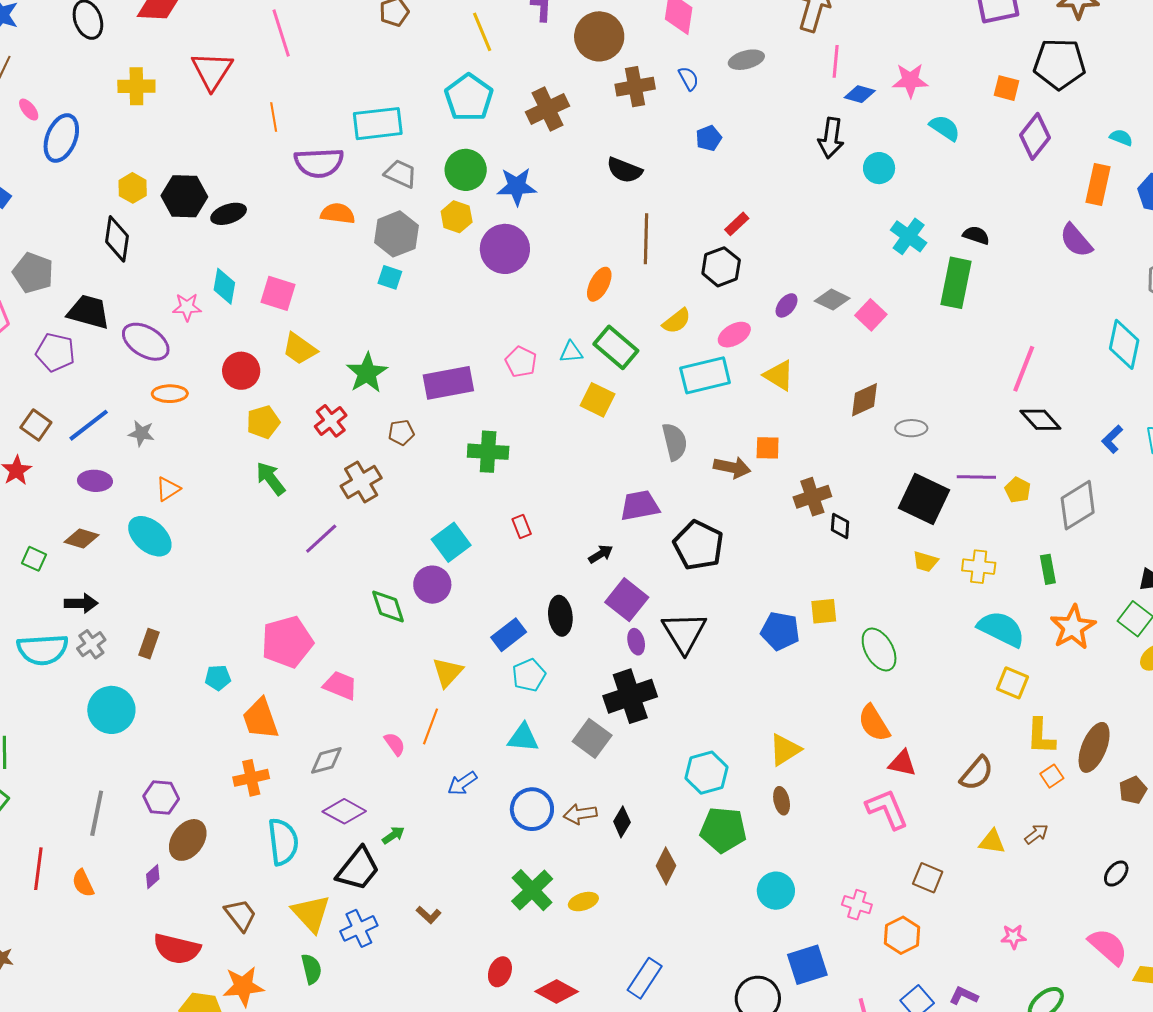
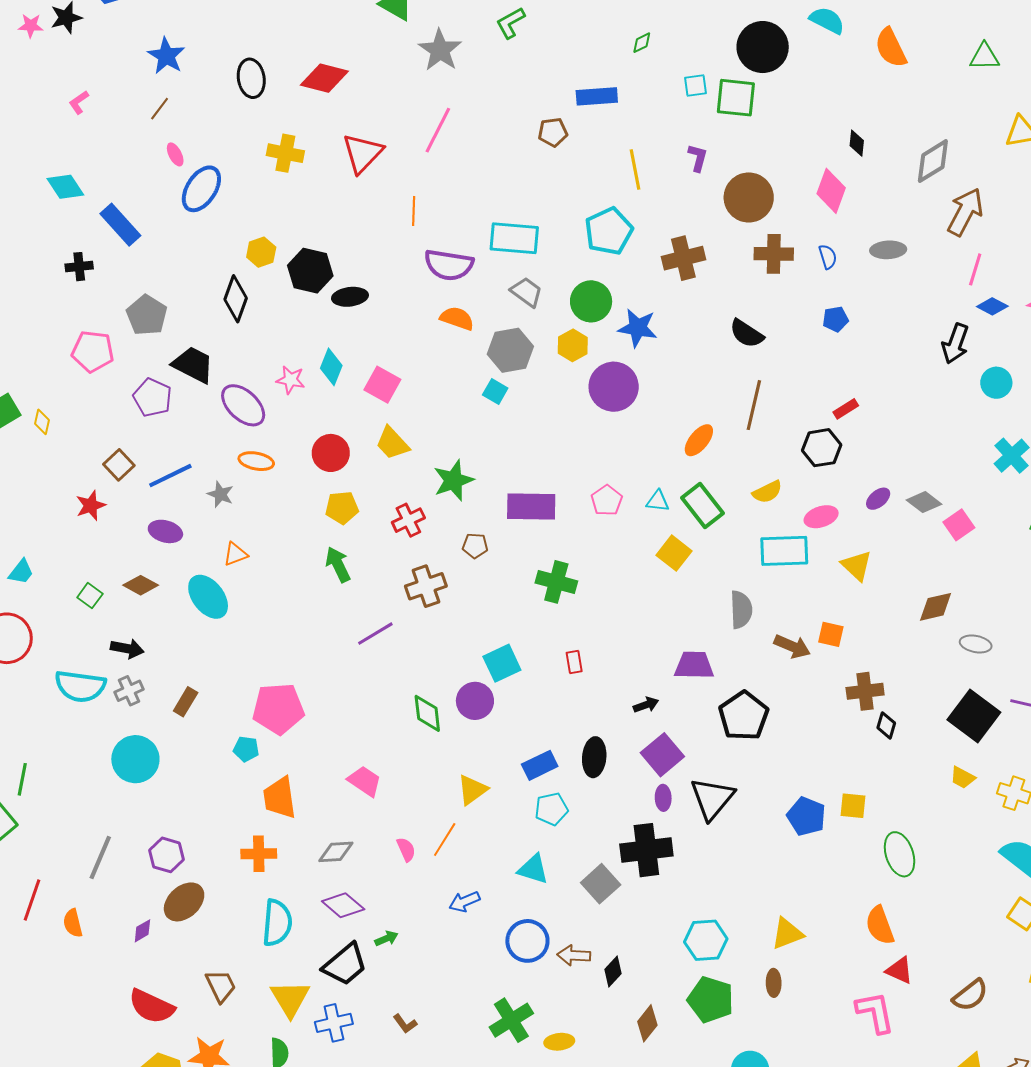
pink line: (281, 33) -> (438, 130), turned 33
pink pentagon: (287, 642) -> (278, 709), moved

